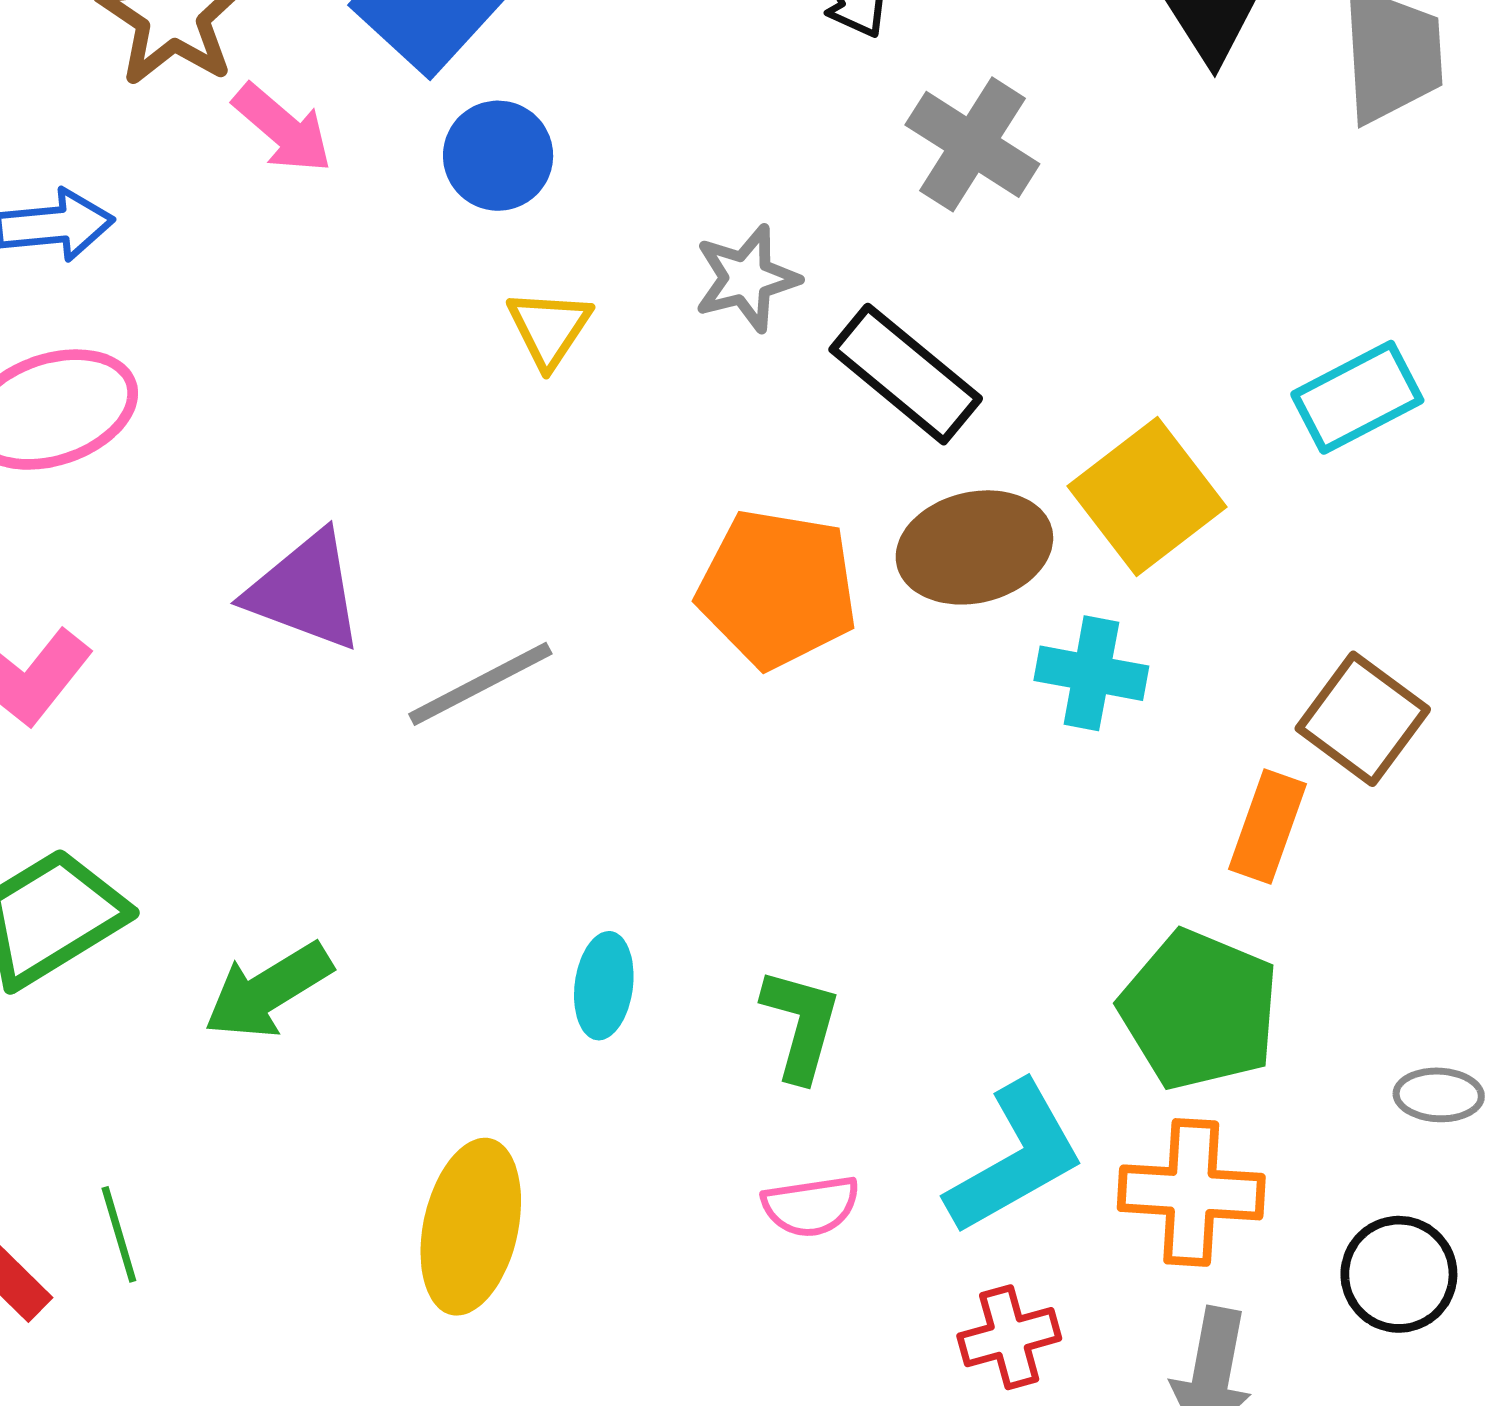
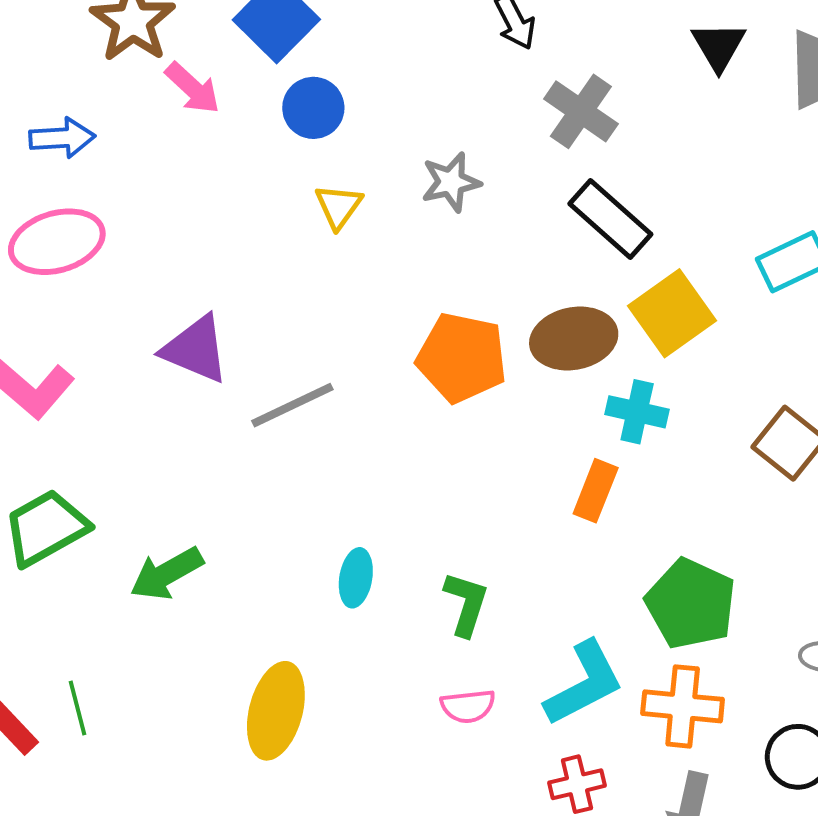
black rectangle: (906, 374) -> (610, 219), moved
orange rectangle: (1268, 827) -> (596, 491), moved

